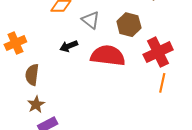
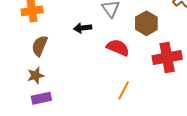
red semicircle: (108, 56) -> (118, 48), size x0.7
orange line: (162, 83) -> (124, 90), moved

